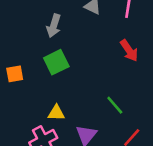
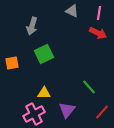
gray arrow: (54, 26) -> (32, 26), moved
red arrow: (129, 50) -> (98, 33), moved, turned -30

